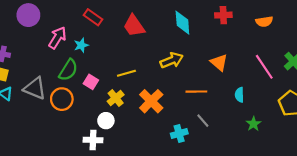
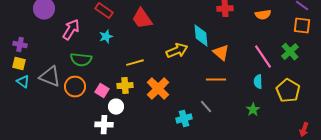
cyan diamond: (182, 23) -> (201, 36), moved
cyan star: (81, 45) -> (106, 37), moved
green semicircle: (68, 70) -> (81, 60), turned 65
pink square: (91, 82) -> (102, 91), moved
orange line: (196, 92) -> (216, 80), moved
cyan semicircle: (239, 95) -> (258, 82), moved
yellow cross: (116, 98) -> (125, 86), turned 35

